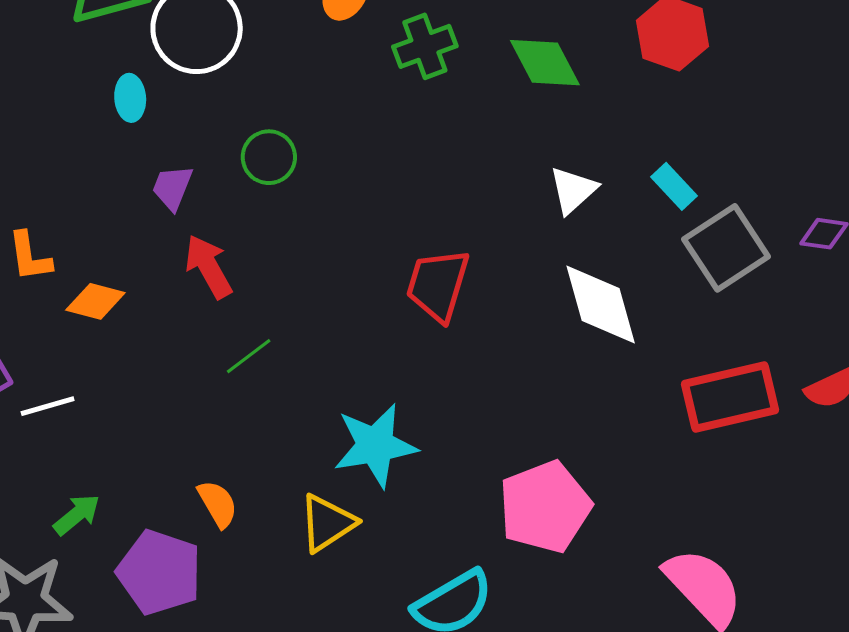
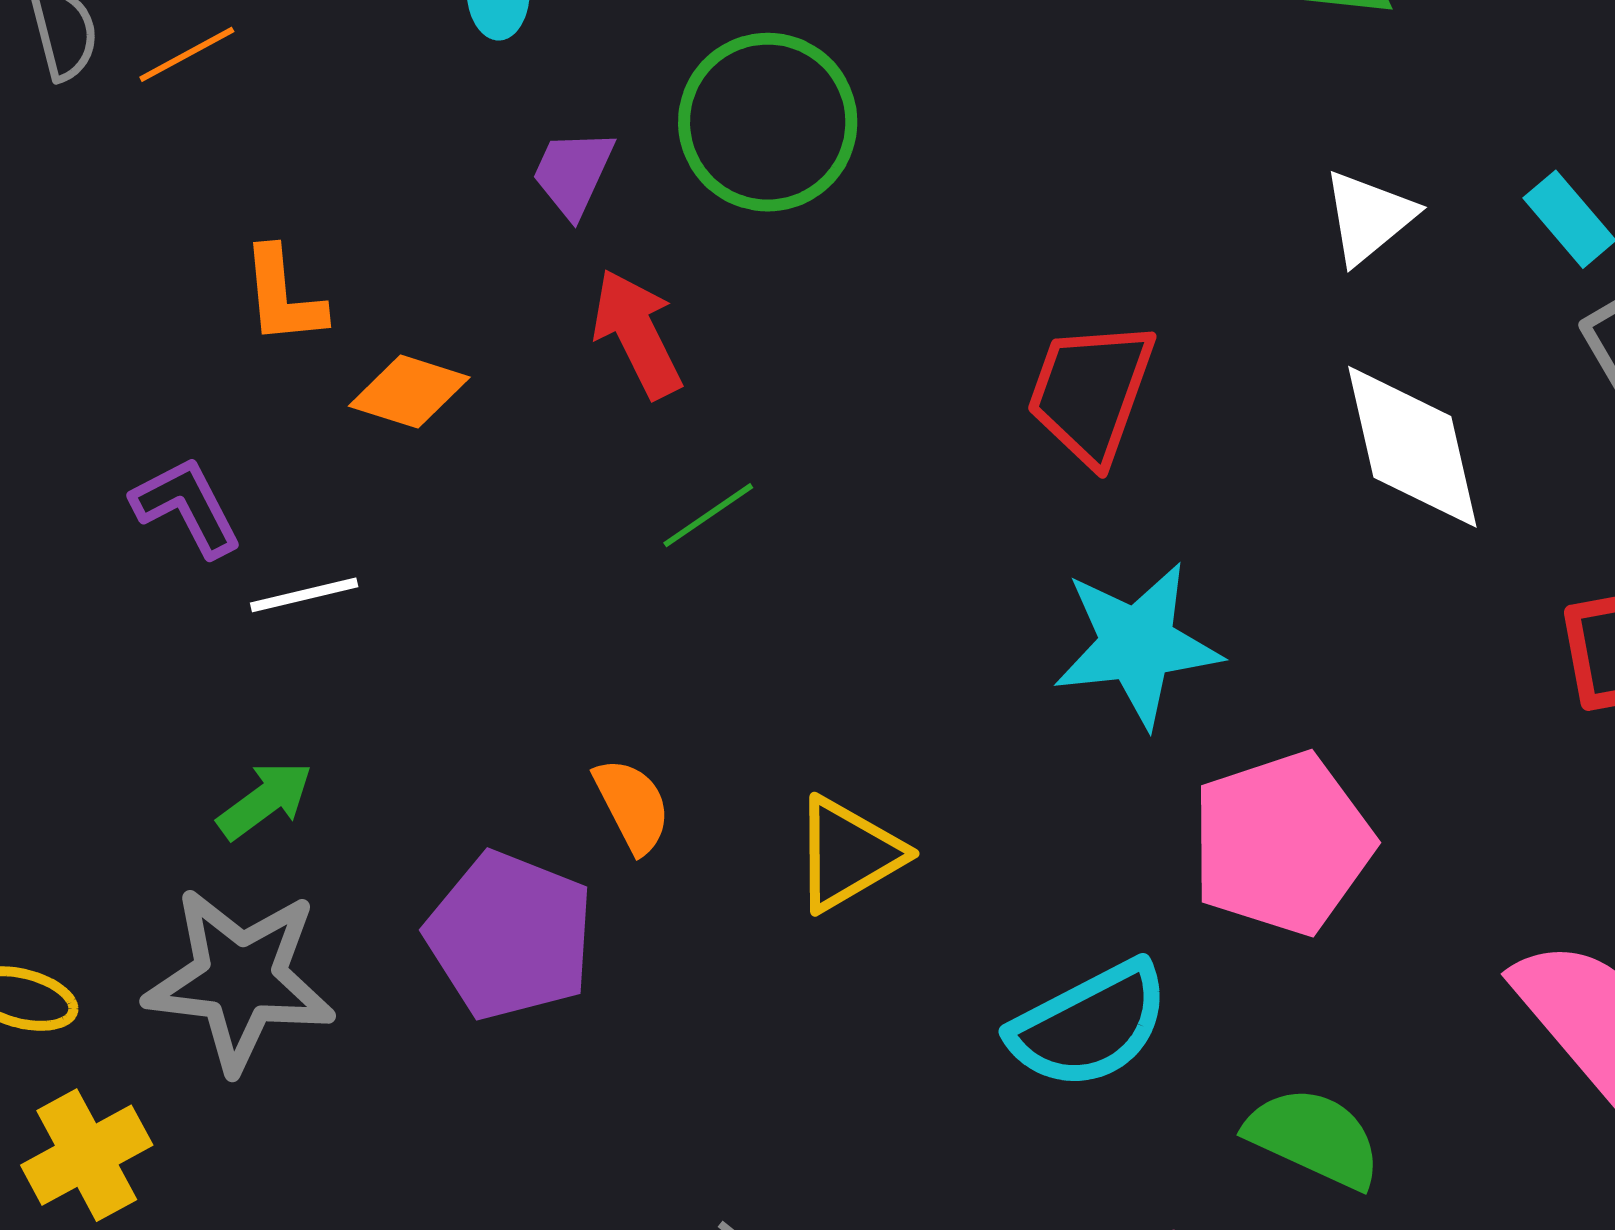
green circle: (269, 157) -> (768, 122), size x1.6
cyan star: (375, 445) -> (1137, 644), moved
green arrow: (77, 515) -> (265, 800), moved

